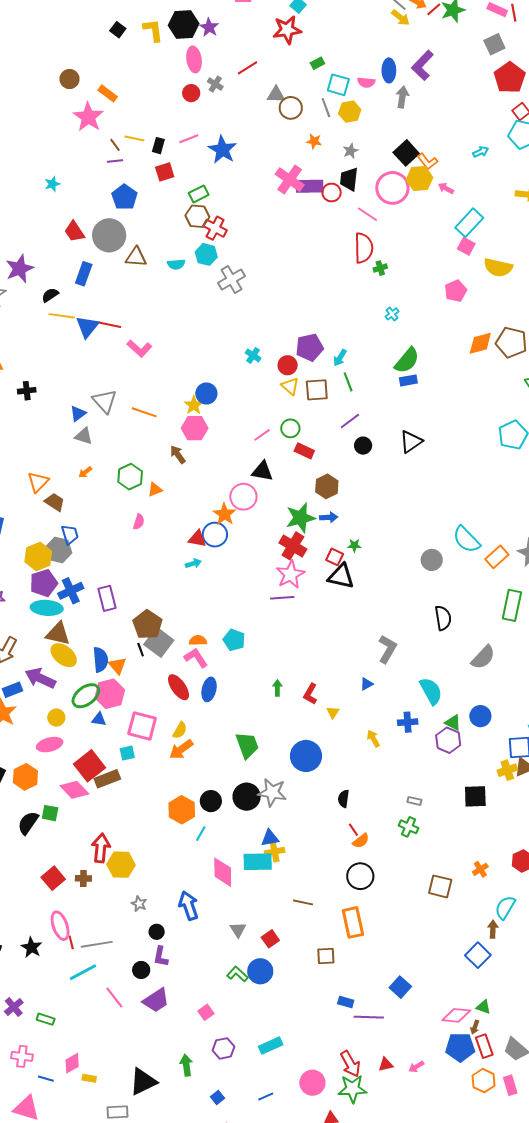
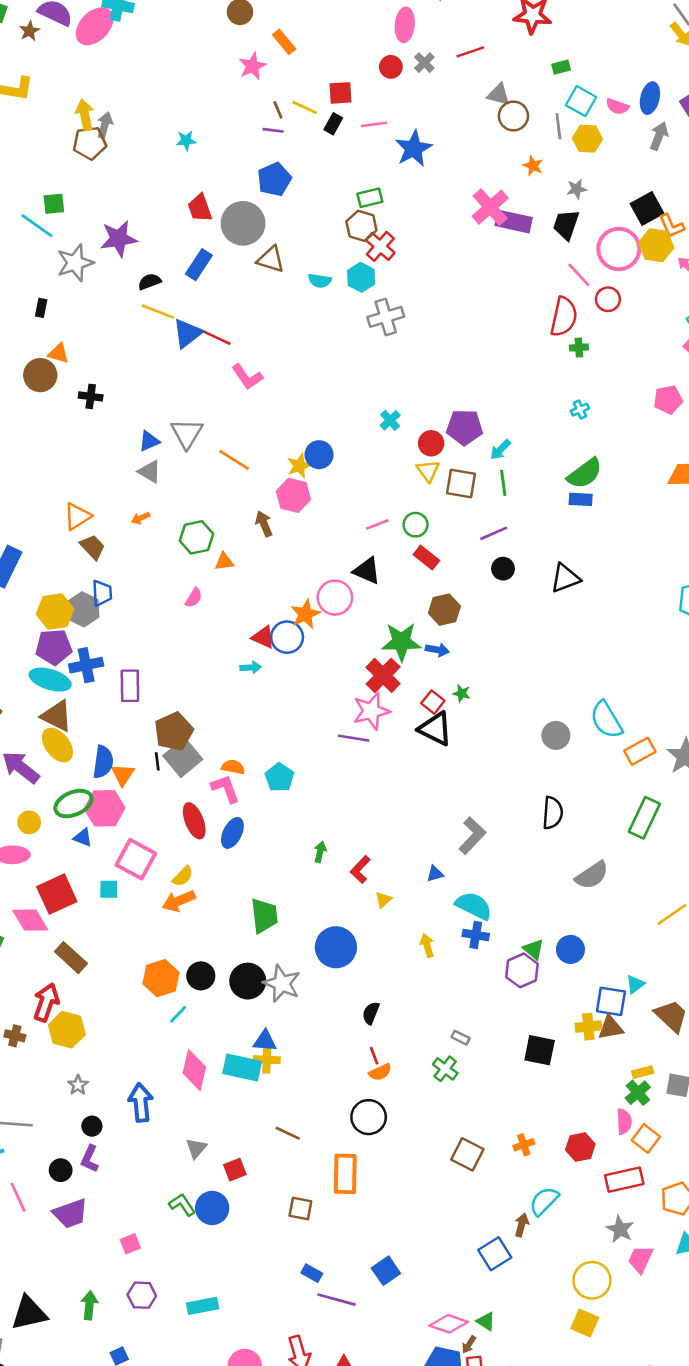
pink star: (88, 117) -> (252, 66), size x0.7
red square: (165, 172) -> (341, 93), moved
red circle: (332, 192) -> (608, 299), moved
cyan semicircle: (431, 691) -> (474, 906), moved, turned -48
brown rectangle: (107, 779) -> (71, 958), moved, turned 50

